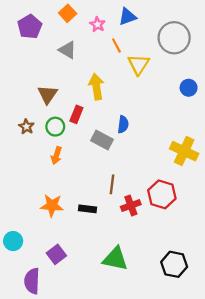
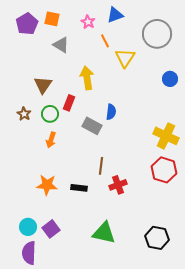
orange square: (68, 13) -> (52, 19), moved, turned -35
red hexagon: (162, 194) -> (164, 170), moved
cyan circle: (13, 241) -> (28, 227), moved

